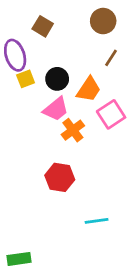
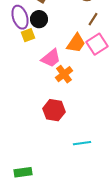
black circle: (57, 79) -> (39, 19), moved
pink square: (111, 114) -> (97, 44), moved

